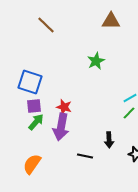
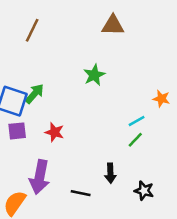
brown line: (46, 25) -> (32, 30), turned 72
green arrow: (36, 122) -> (35, 94), moved
purple arrow: (61, 127) -> (40, 177), moved

